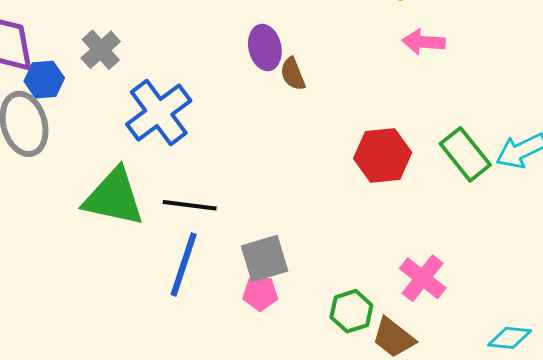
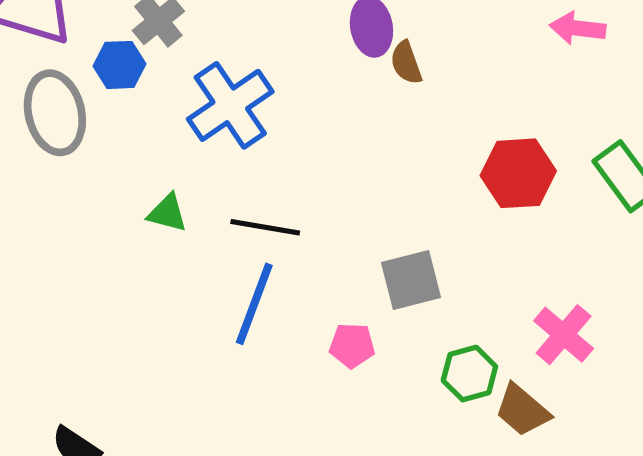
blue hexagon: (44, 80) -> (120, 65), moved
green triangle: (114, 197) -> (167, 213), size x0.5
gray square: (265, 258) -> (411, 280), moved

